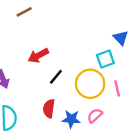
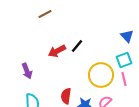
cyan square: (105, 59) -> (124, 60), moved
black line: (56, 77) -> (77, 46), moved

